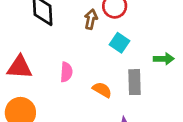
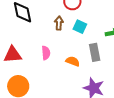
brown arrow: (91, 19) -> (59, 23), moved

